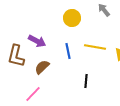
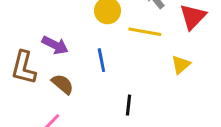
yellow line: (95, 47) -> (145, 32), moved
brown semicircle: (42, 67) -> (63, 84), turned 84

